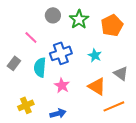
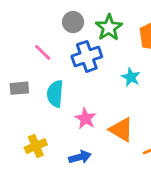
blue cross: (61, 53) -> (87, 56), moved
gray rectangle: (14, 63) -> (19, 88), turned 48
orange triangle: (97, 86) -> (121, 130), moved

